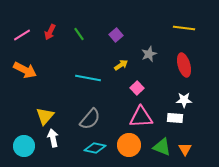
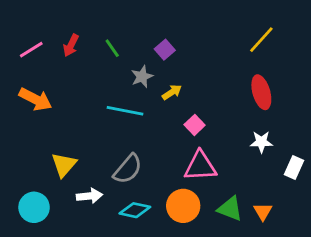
yellow line: (184, 28) -> (261, 40), turned -55
gray star: (149, 54) -> (142, 77), moved
white rectangle: (175, 118) -> (294, 168), moved, turned -70
white arrow: (53, 138) -> (89, 196), moved, turned 96

